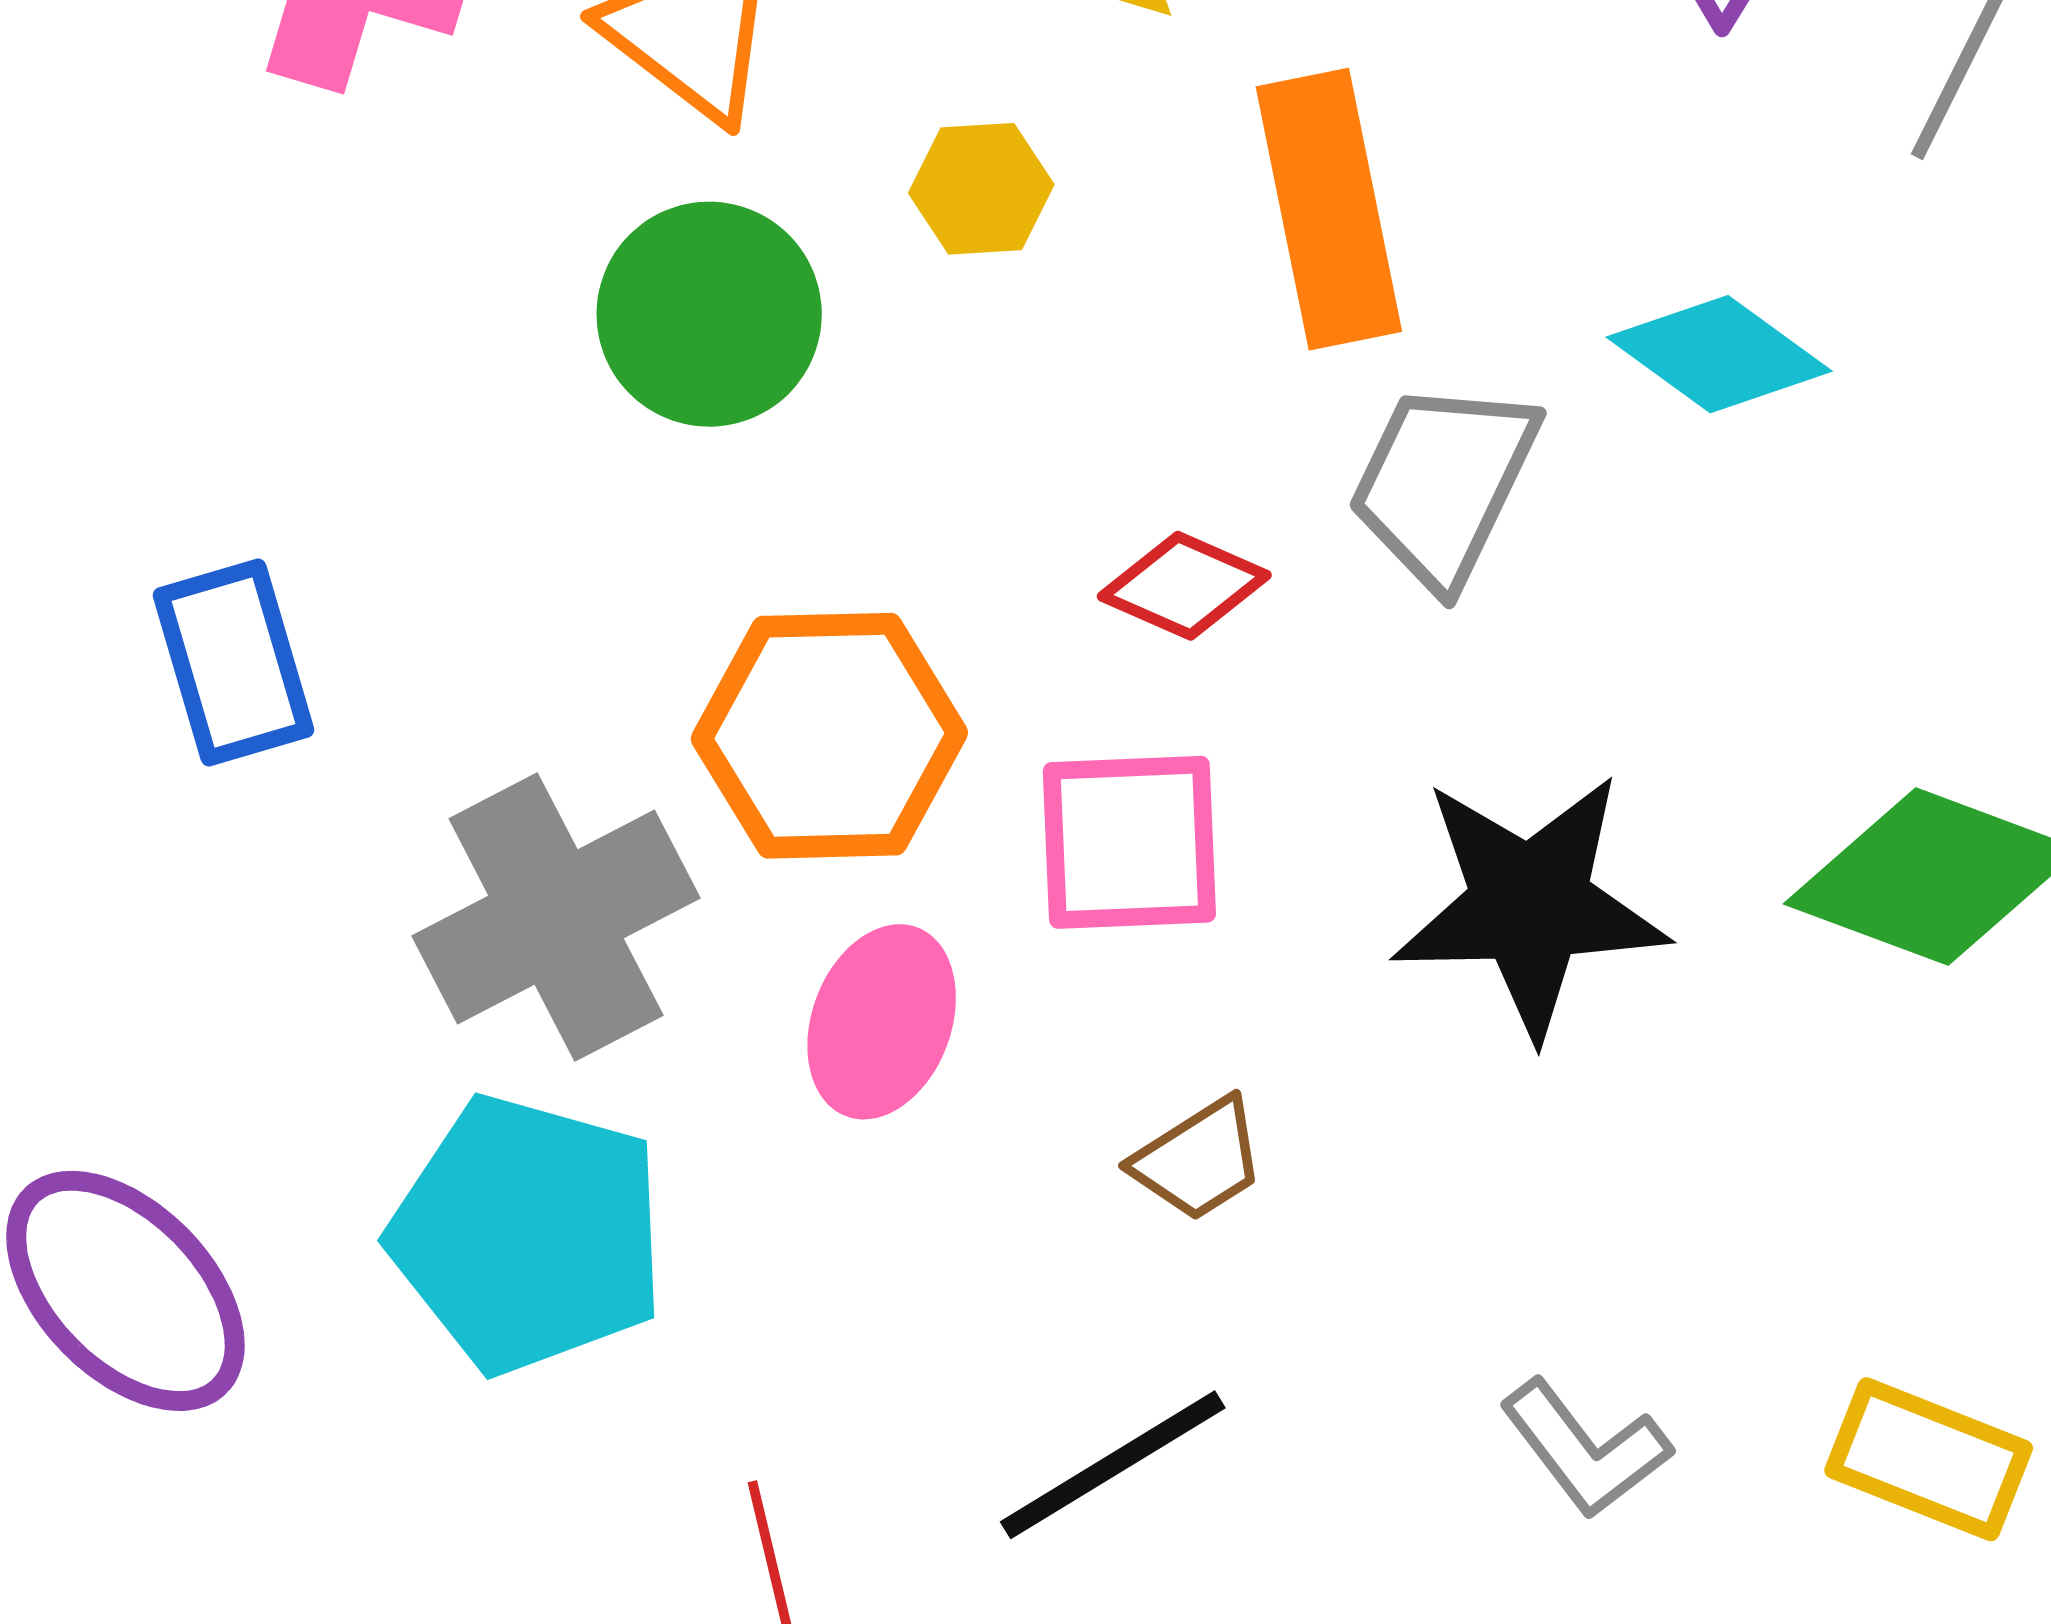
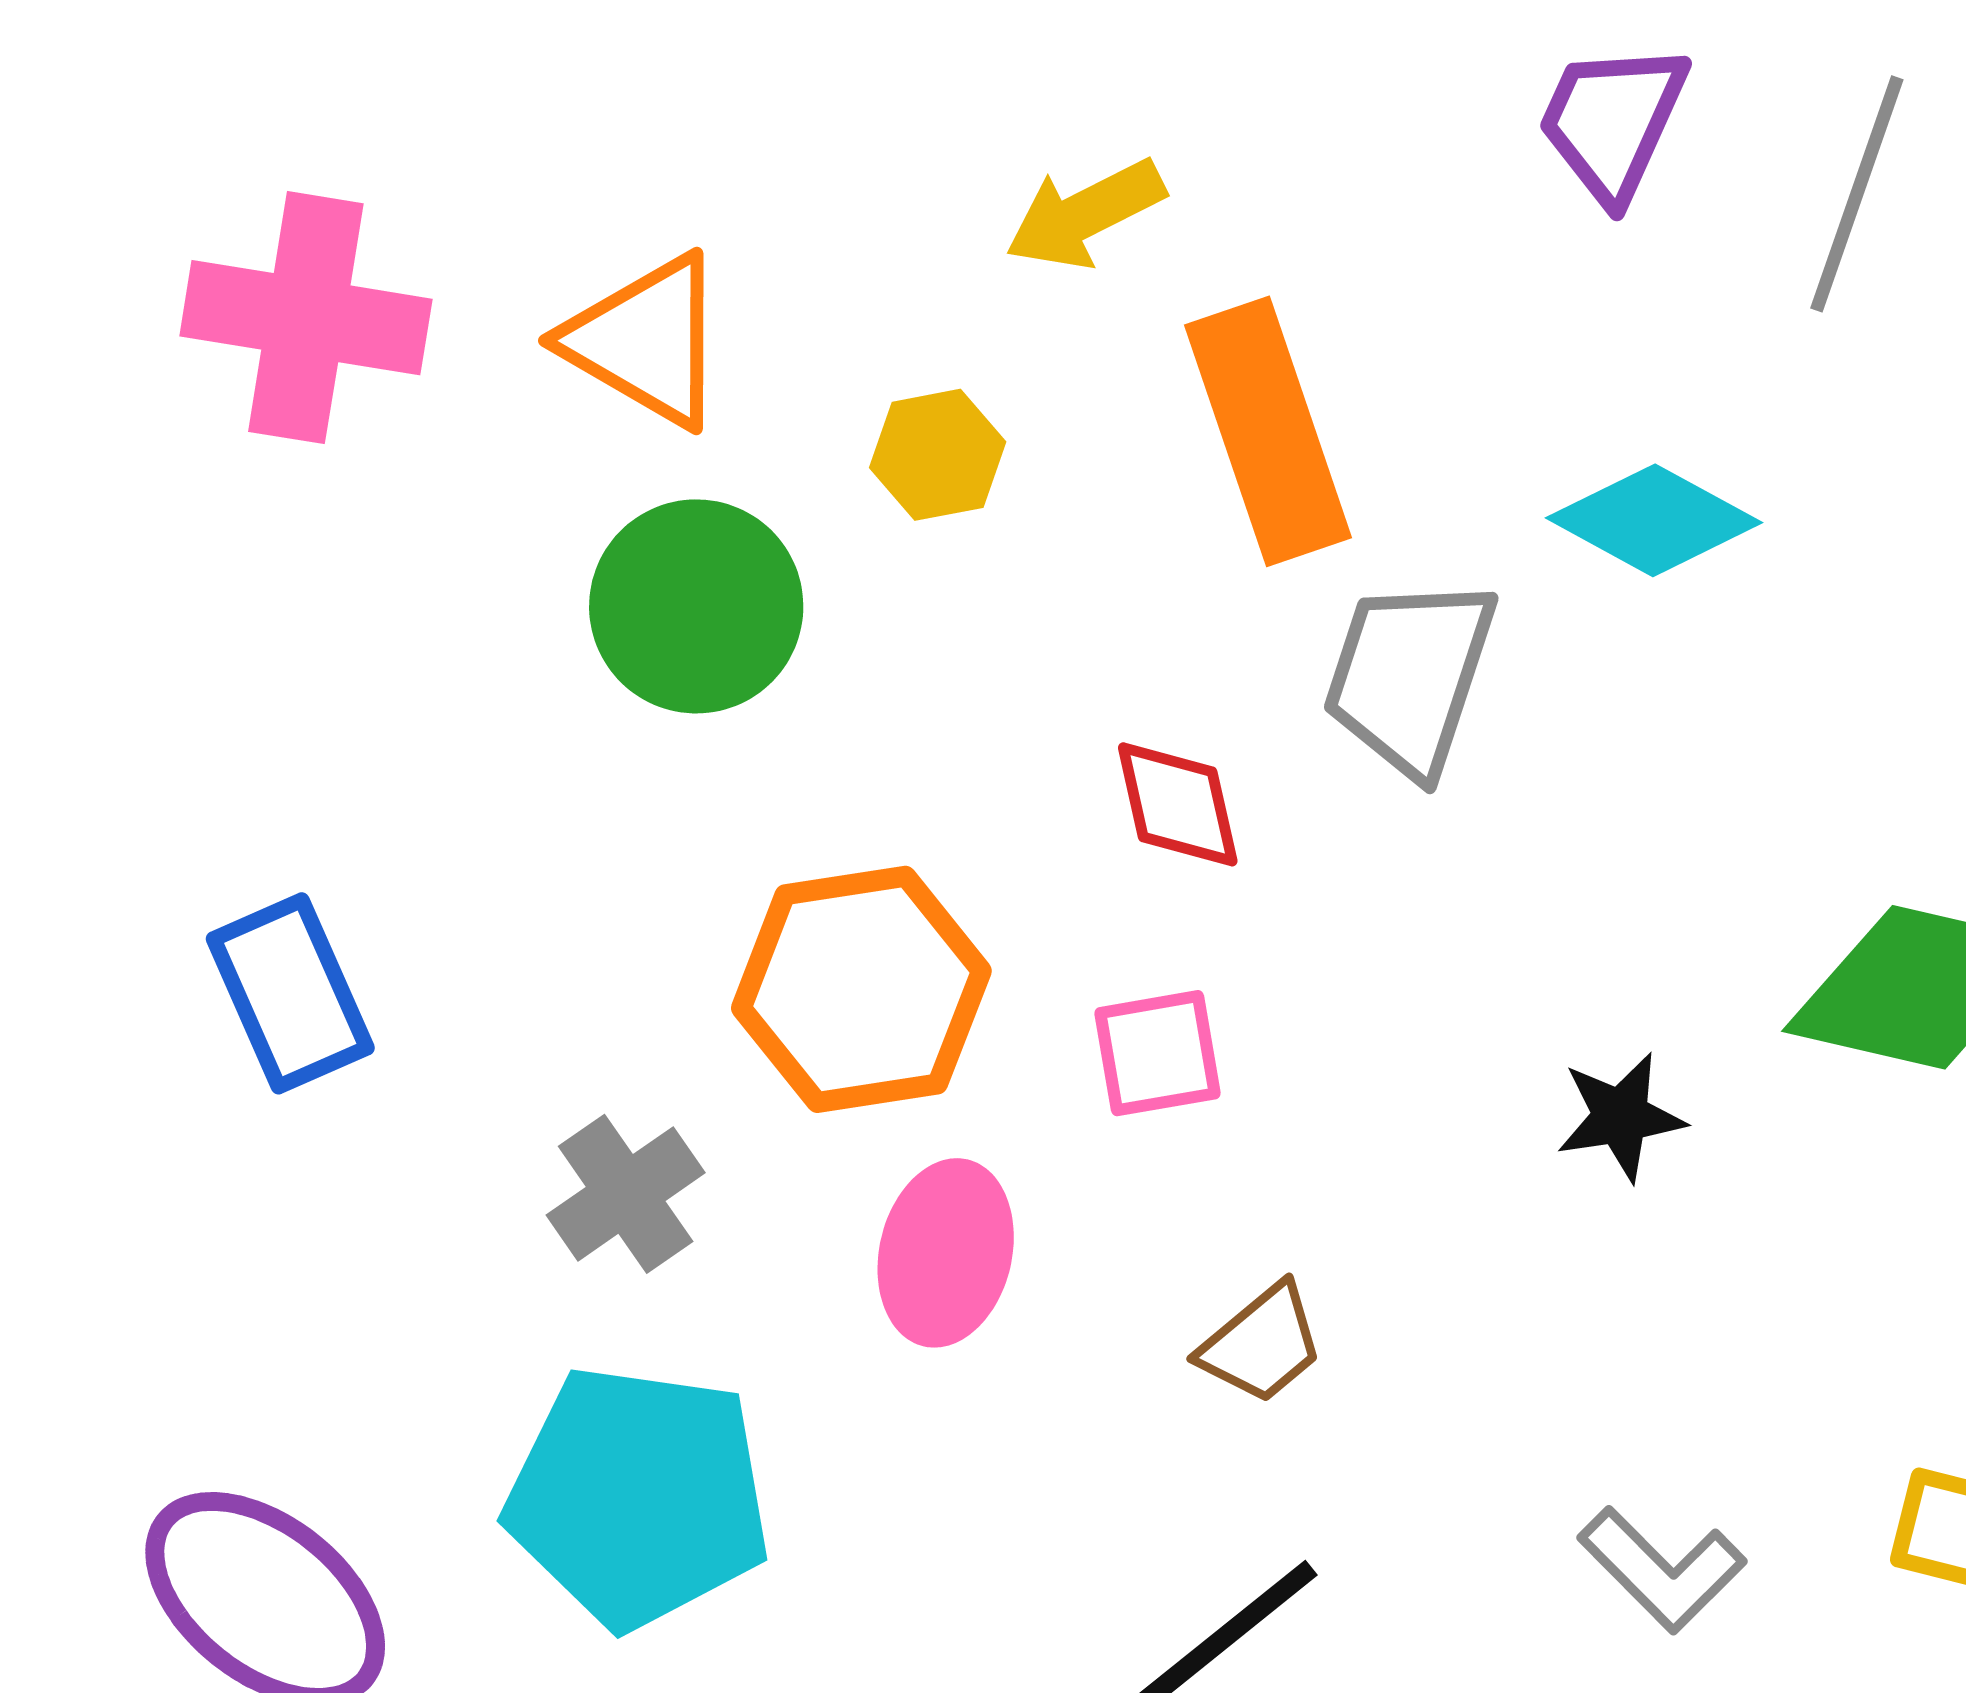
red diamond: (1184, 586) -> (1178, 804), turned 61
pink square: (1129, 842) -> (1157, 1053), size x0.7
black star: (1530, 905) -> (1621, 1117), moved, size x0.5
gray cross: (556, 917) -> (626, 1194), size x0.6

